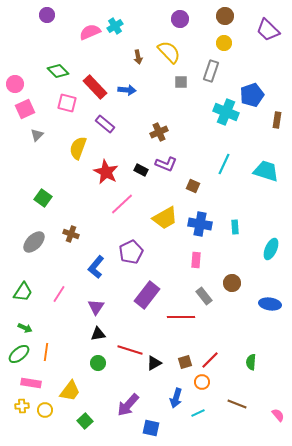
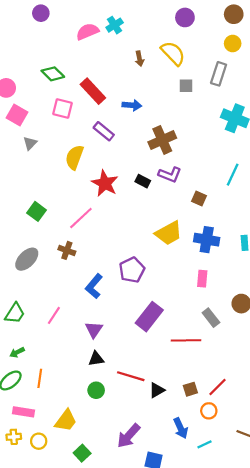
blue arrow: (127, 90) -> (132, 105), moved
pink square: (25, 109) -> (17, 115), turned -36
brown cross: (159, 132) -> (162, 140), size x1.4
pink line: (122, 204) -> (81, 218), moved
green arrow: (25, 328) -> (17, 352), turned 128
blue arrow: (176, 398) -> (181, 428), turned -42

